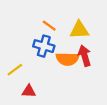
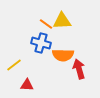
yellow triangle: (79, 30) -> (62, 21), moved
red arrow: (85, 56) -> (79, 69), moved

